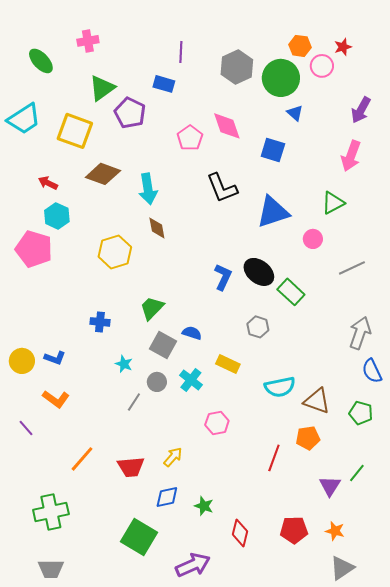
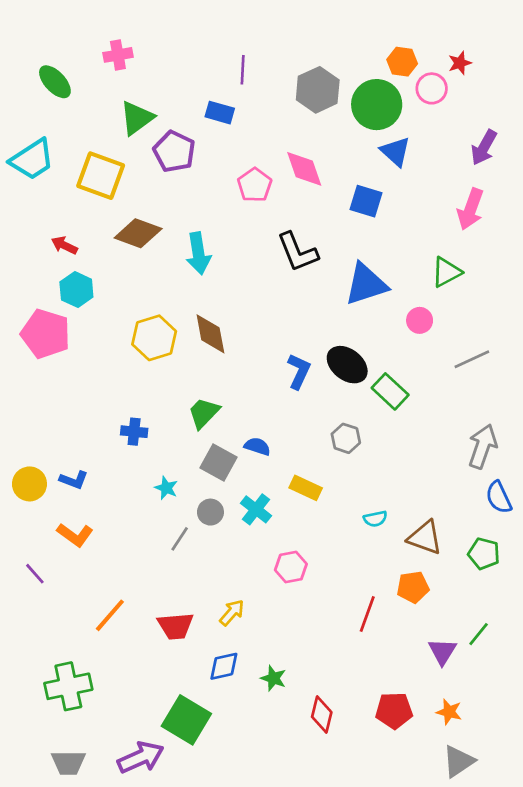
blue triangle: (295, 113) -> (395, 151), size x1.4
brown diamond: (157, 228) -> (210, 334), moved, size x1.4
cyan semicircle: (280, 387) -> (375, 519), size x0.6
purple arrow: (193, 565) -> (141, 757), moved

